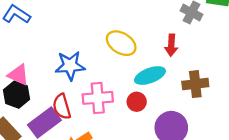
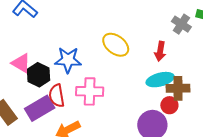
cyan ellipse: (150, 76) -> (160, 80), moved
black hexagon: (17, 95) -> (38, 75), moved
red circle: (137, 102) -> (169, 105), moved

